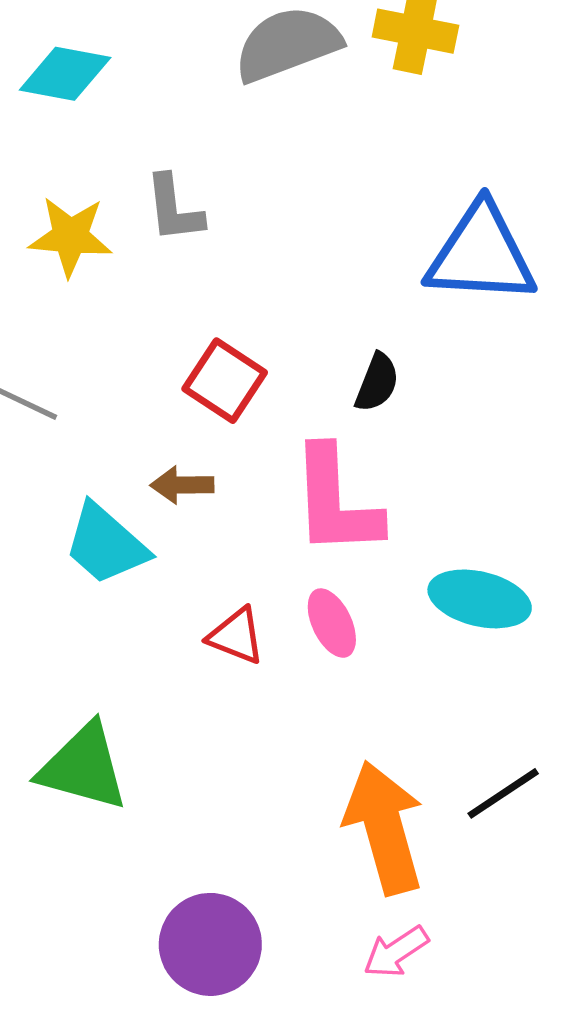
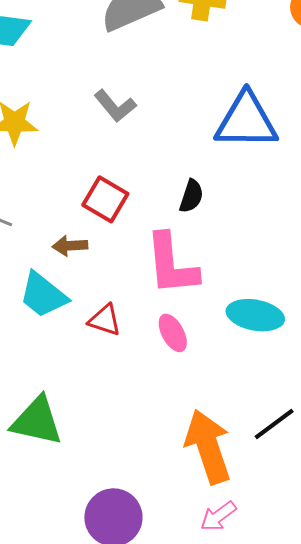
gray L-shape: (174, 209) -> (115, 106), moved, turned -30
brown arrow: (182, 485) -> (70, 246), moved
red triangle: (236, 636) -> (105, 320), moved

